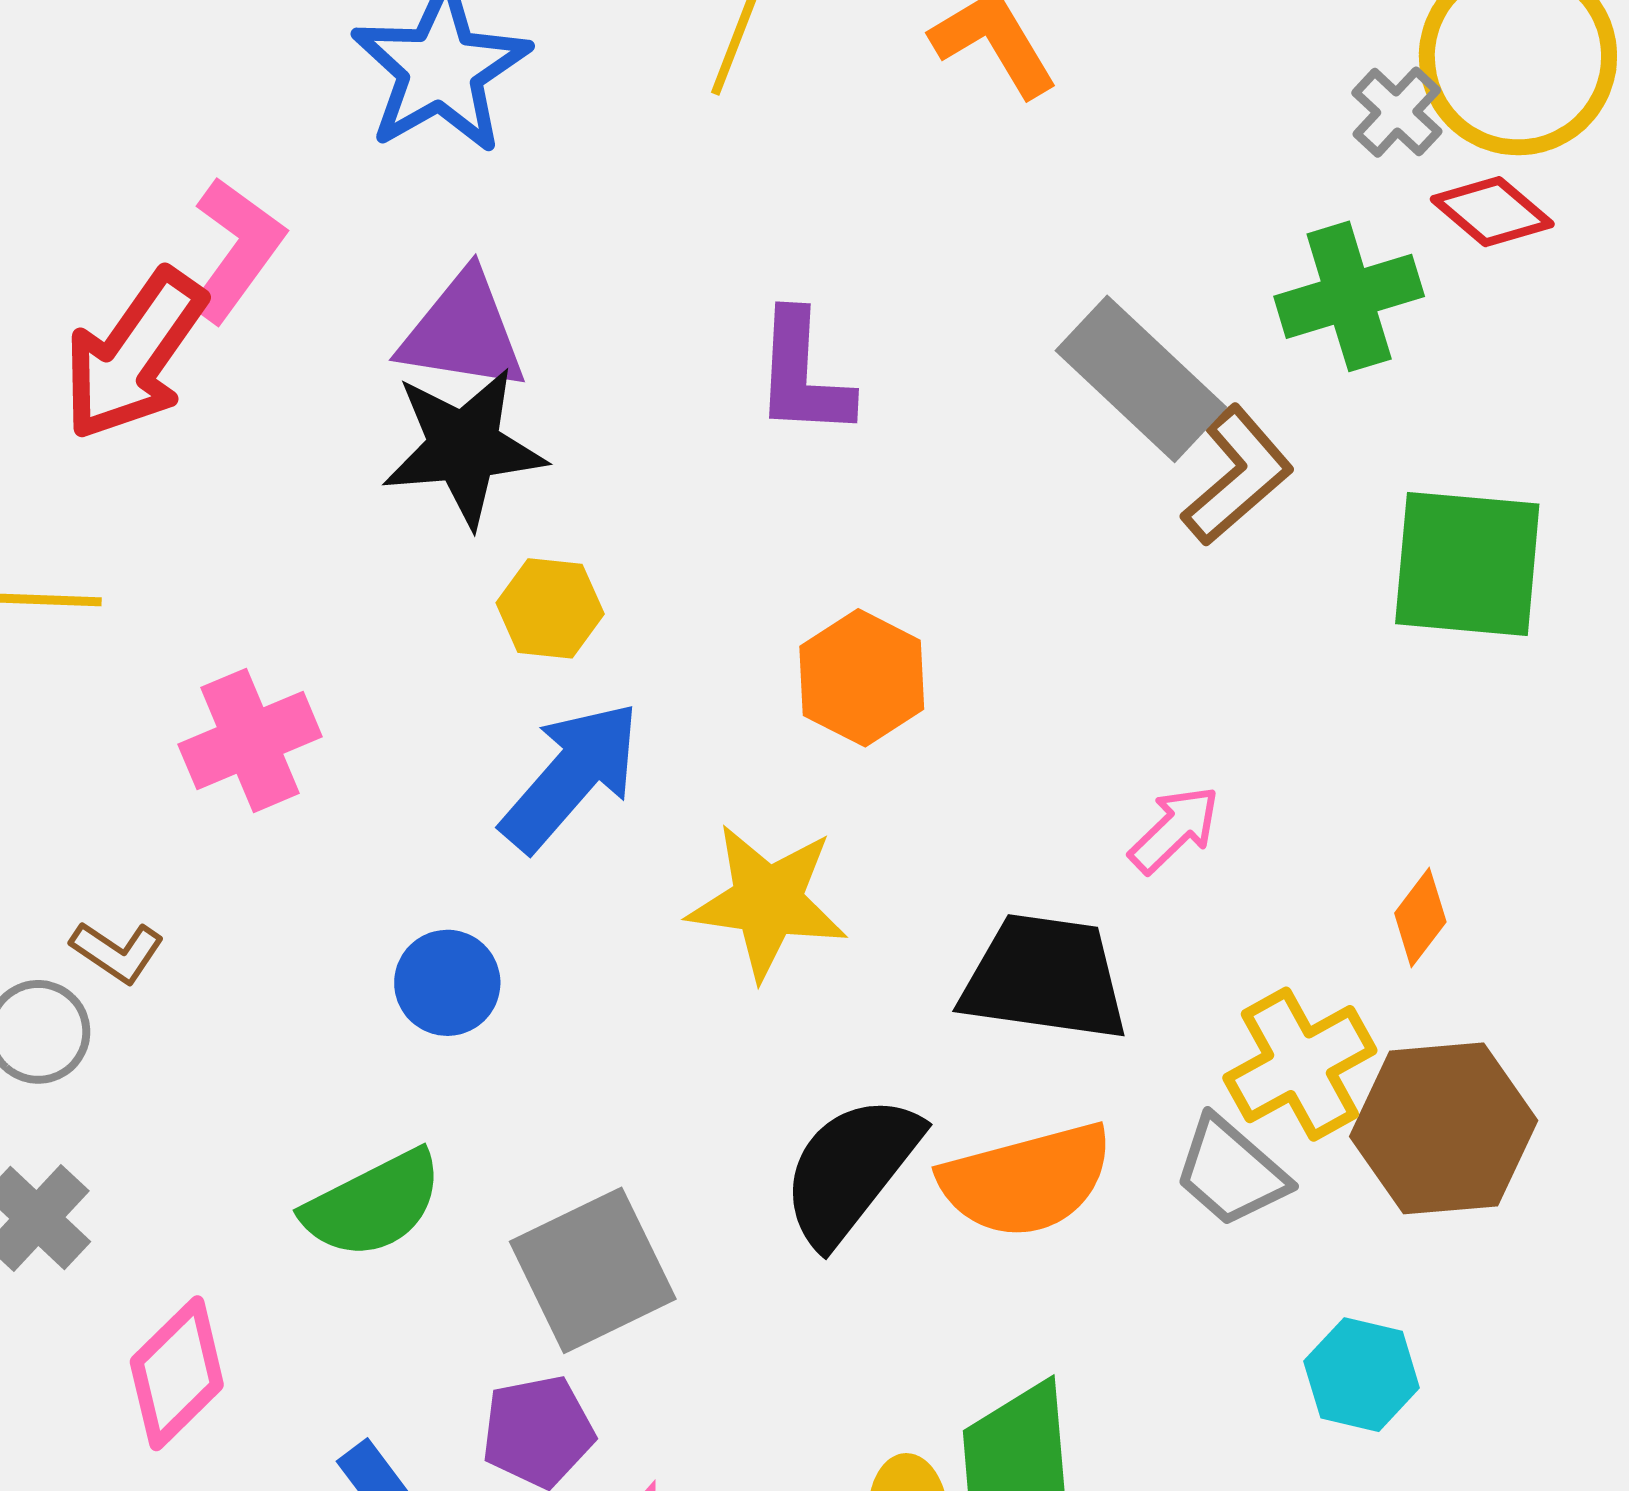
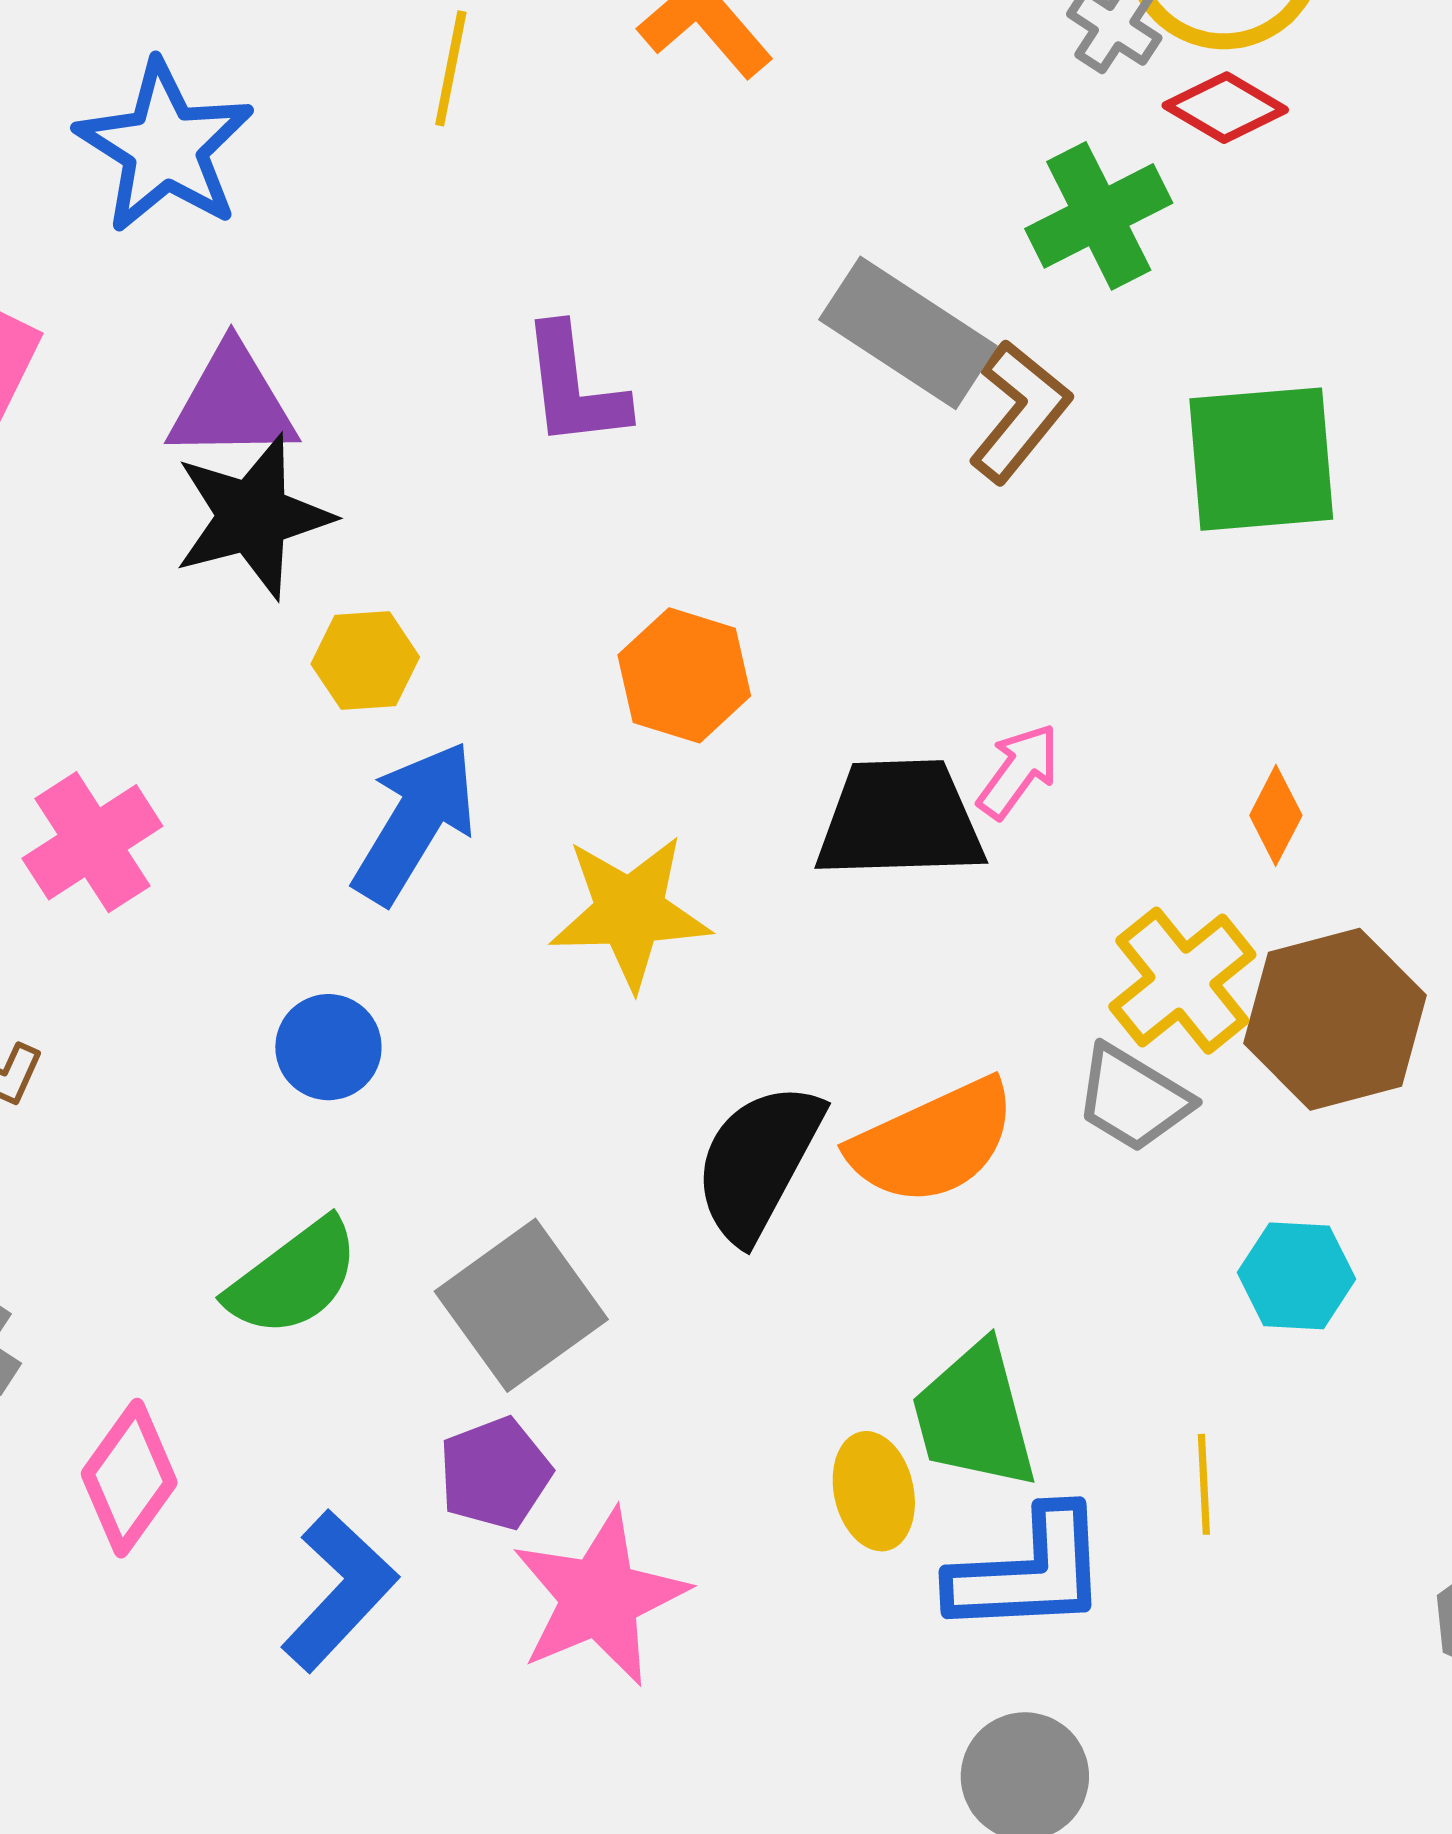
black trapezoid: (1045, 978) -> (900, 819), moved

